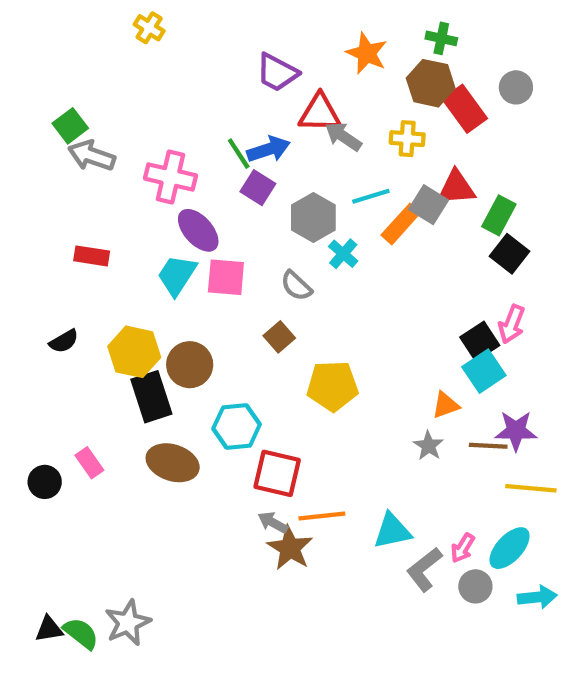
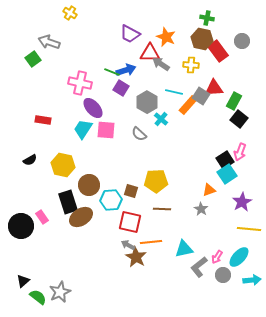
orange star: (367, 53) -> (166, 37), moved
green line: (239, 154) -> (112, 72), turned -35
gray arrow: (92, 156) -> (49, 42), moved
cyan line: (371, 196) -> (174, 92), turned 30
brown square: (279, 337) -> (131, 191), moved, turned -32
brown circle: (190, 365) -> (89, 185), moved
black rectangle: (151, 397) -> (68, 202), moved
purple star: (516, 431) -> (242, 202), turned -30
brown line: (488, 446) -> (162, 209), moved
brown ellipse: (173, 463) -> (81, 217), turned -50
black circle: (45, 482) -> (21, 226), size x1.6
black triangle: (49, 629) -> (23, 281), moved, turned -32

